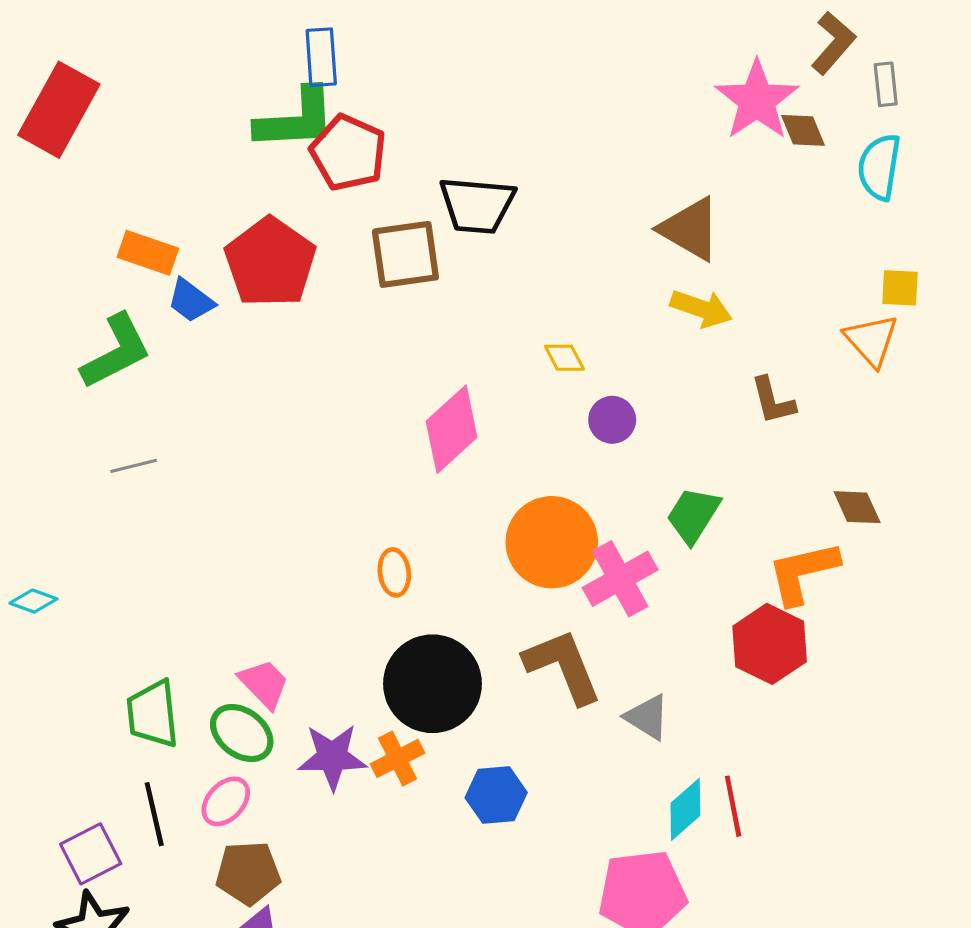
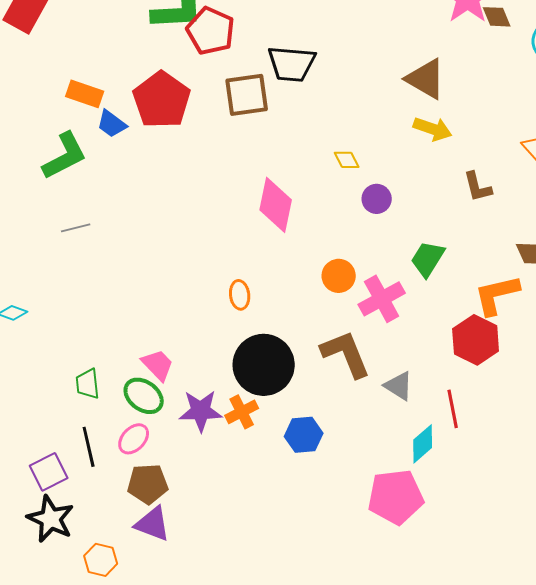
pink diamond: (452, 429) -> (276, 205), turned -36
orange circle: (552, 542) -> (339, 276), size x0.6
green trapezoid: (153, 714) -> (88, 384), size x0.7
red line: (733, 806) -> (453, 409), moved

